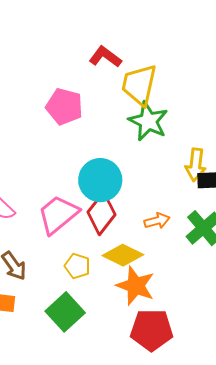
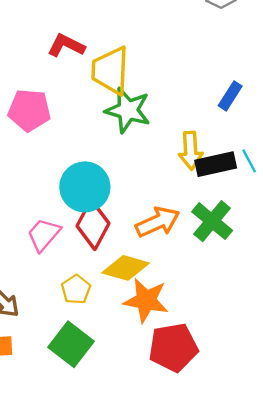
pink trapezoid: (58, 215) -> (44, 235), size x0.7
orange arrow: (157, 221) -> (158, 222), size x1.5
yellow pentagon: (77, 266) -> (76, 289), turned 30

